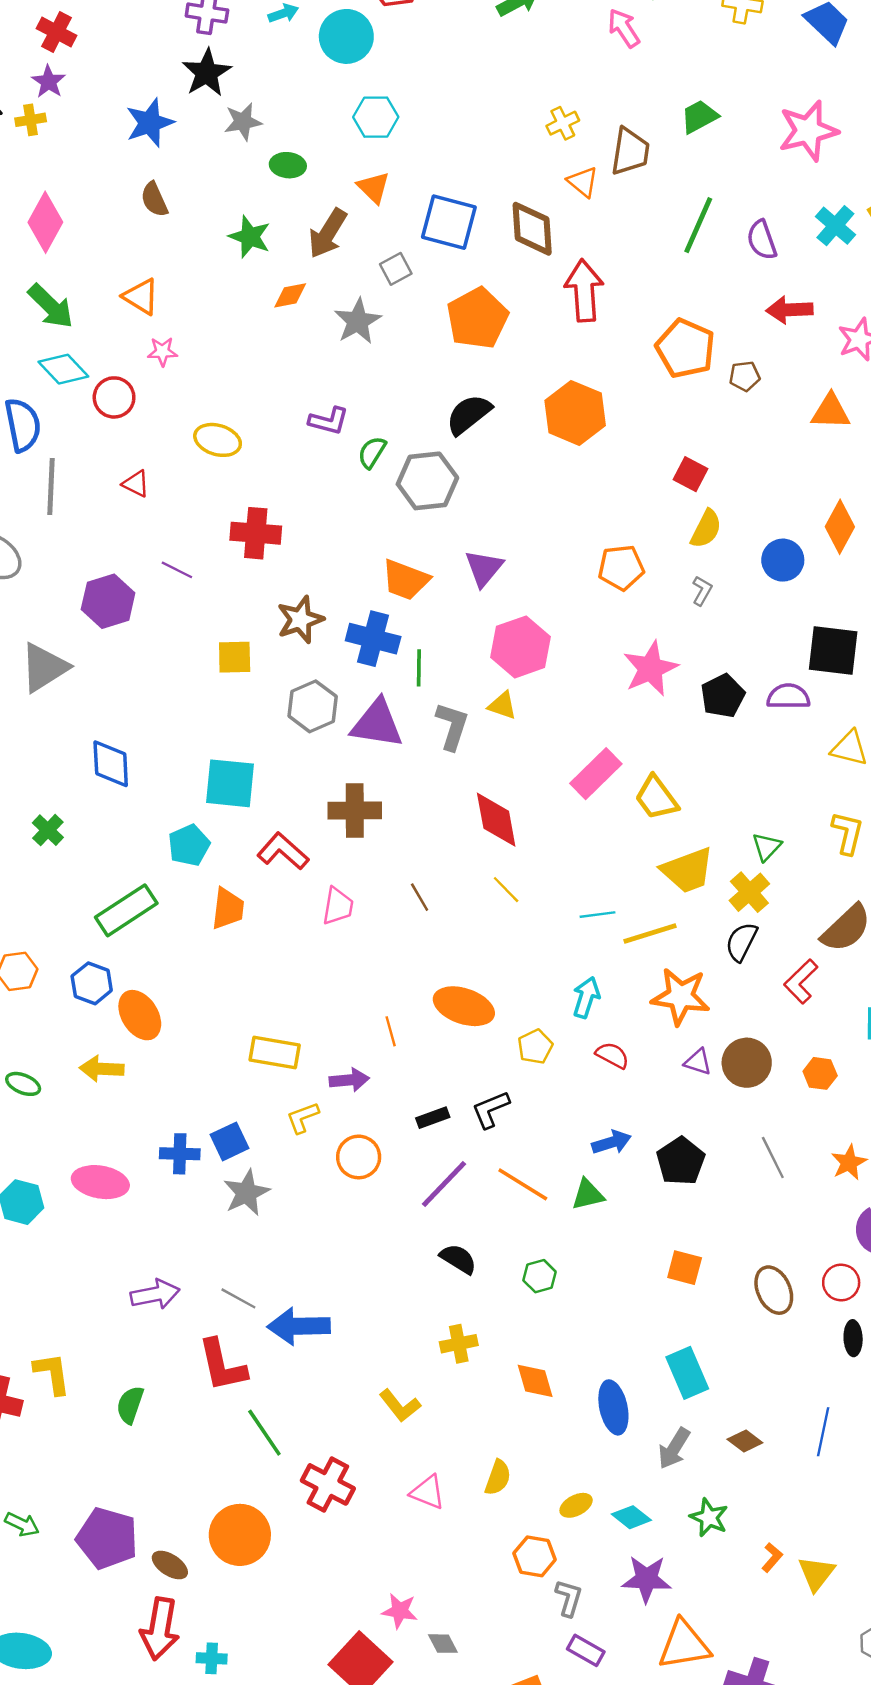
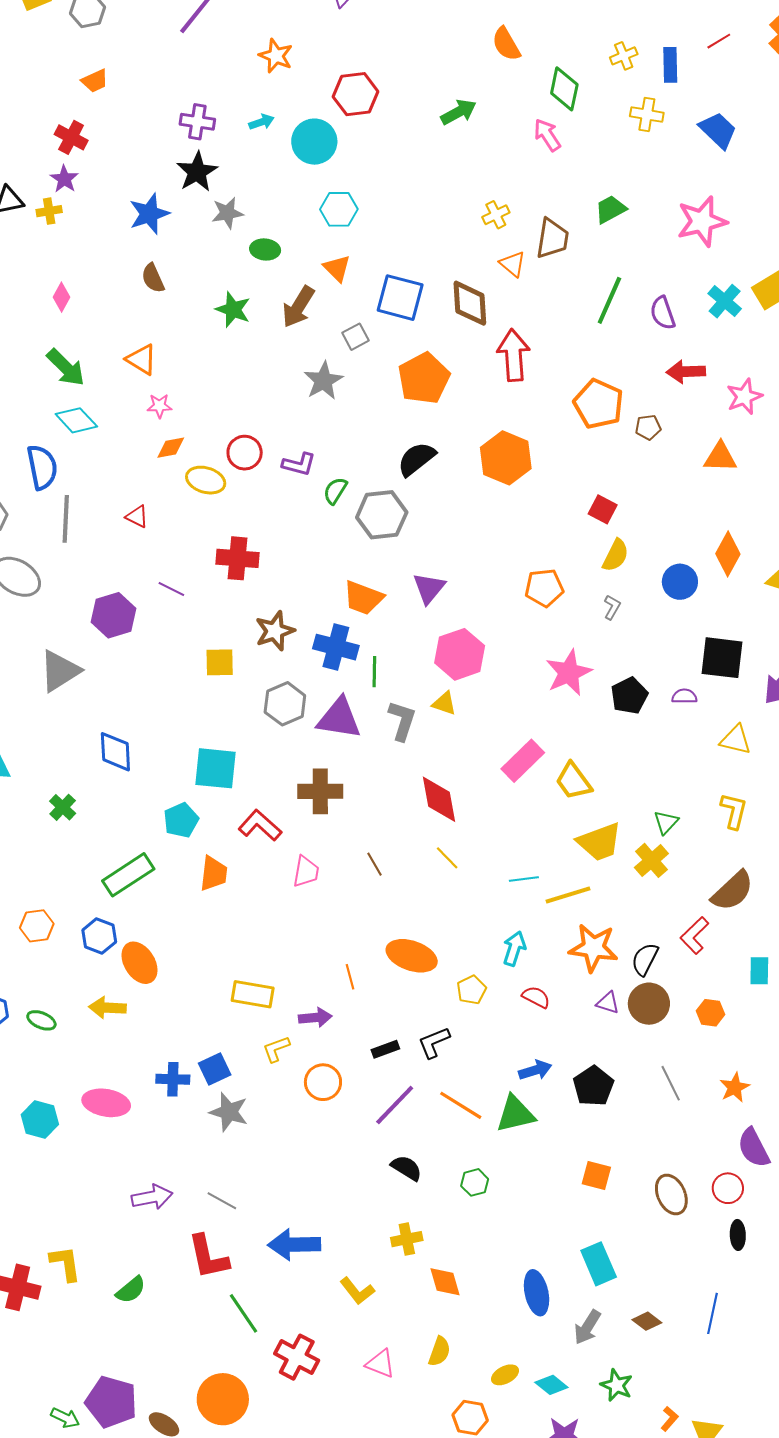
pink diamond: (45, 222) -> (61, 297), size x0.6
orange diamond: (290, 295) -> (171, 448), moved
red circle: (114, 397) -> (245, 453), moved
purple semicircle: (788, 697) -> (684, 696), size x0.7
black semicircle: (741, 942) -> (645, 959), moved
gray star: (246, 1193) -> (229, 1112), turned -30
green triangle: (588, 1194) -> (515, 1114), size x1.4
blue arrow: (299, 1326) -> (294, 1245), moved
orange diamond: (535, 1381) -> (445, 1282), moved
green semicircle: (130, 1405) -> (131, 1290), turned -148
green arrow: (22, 1524) -> (65, 1418), moved

